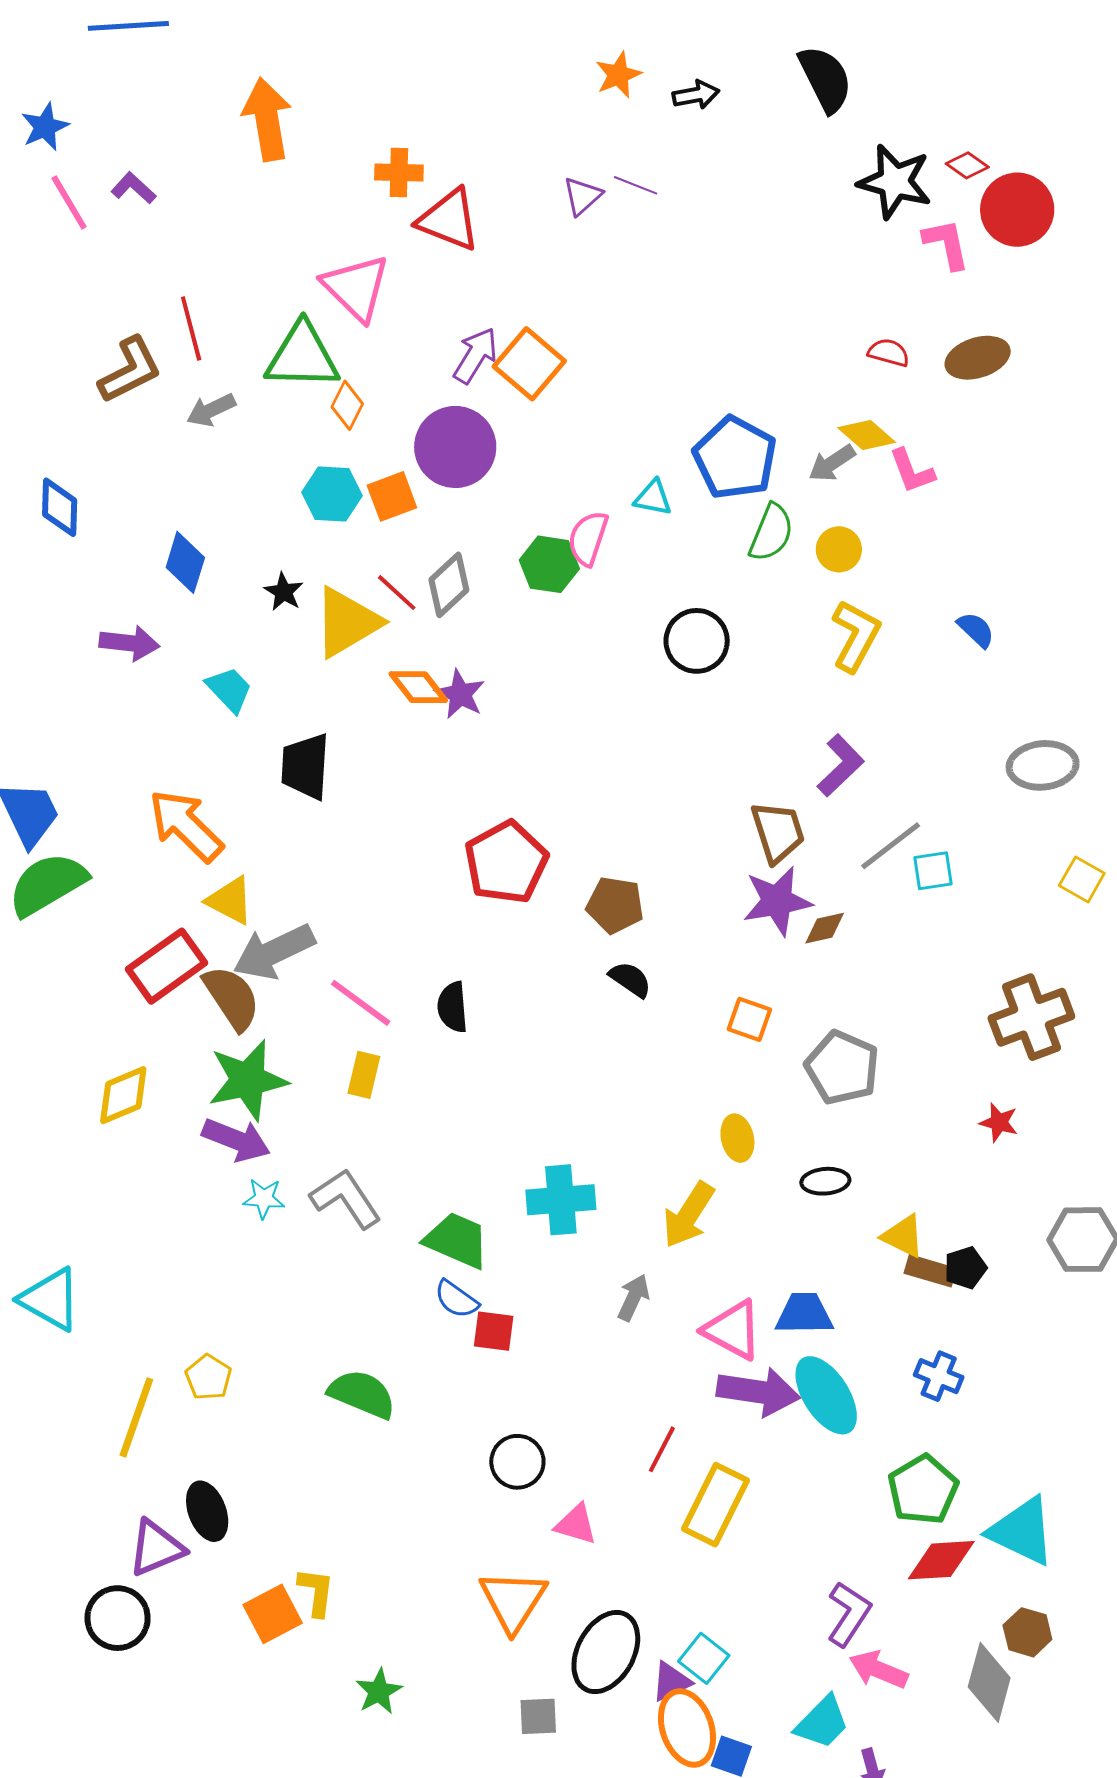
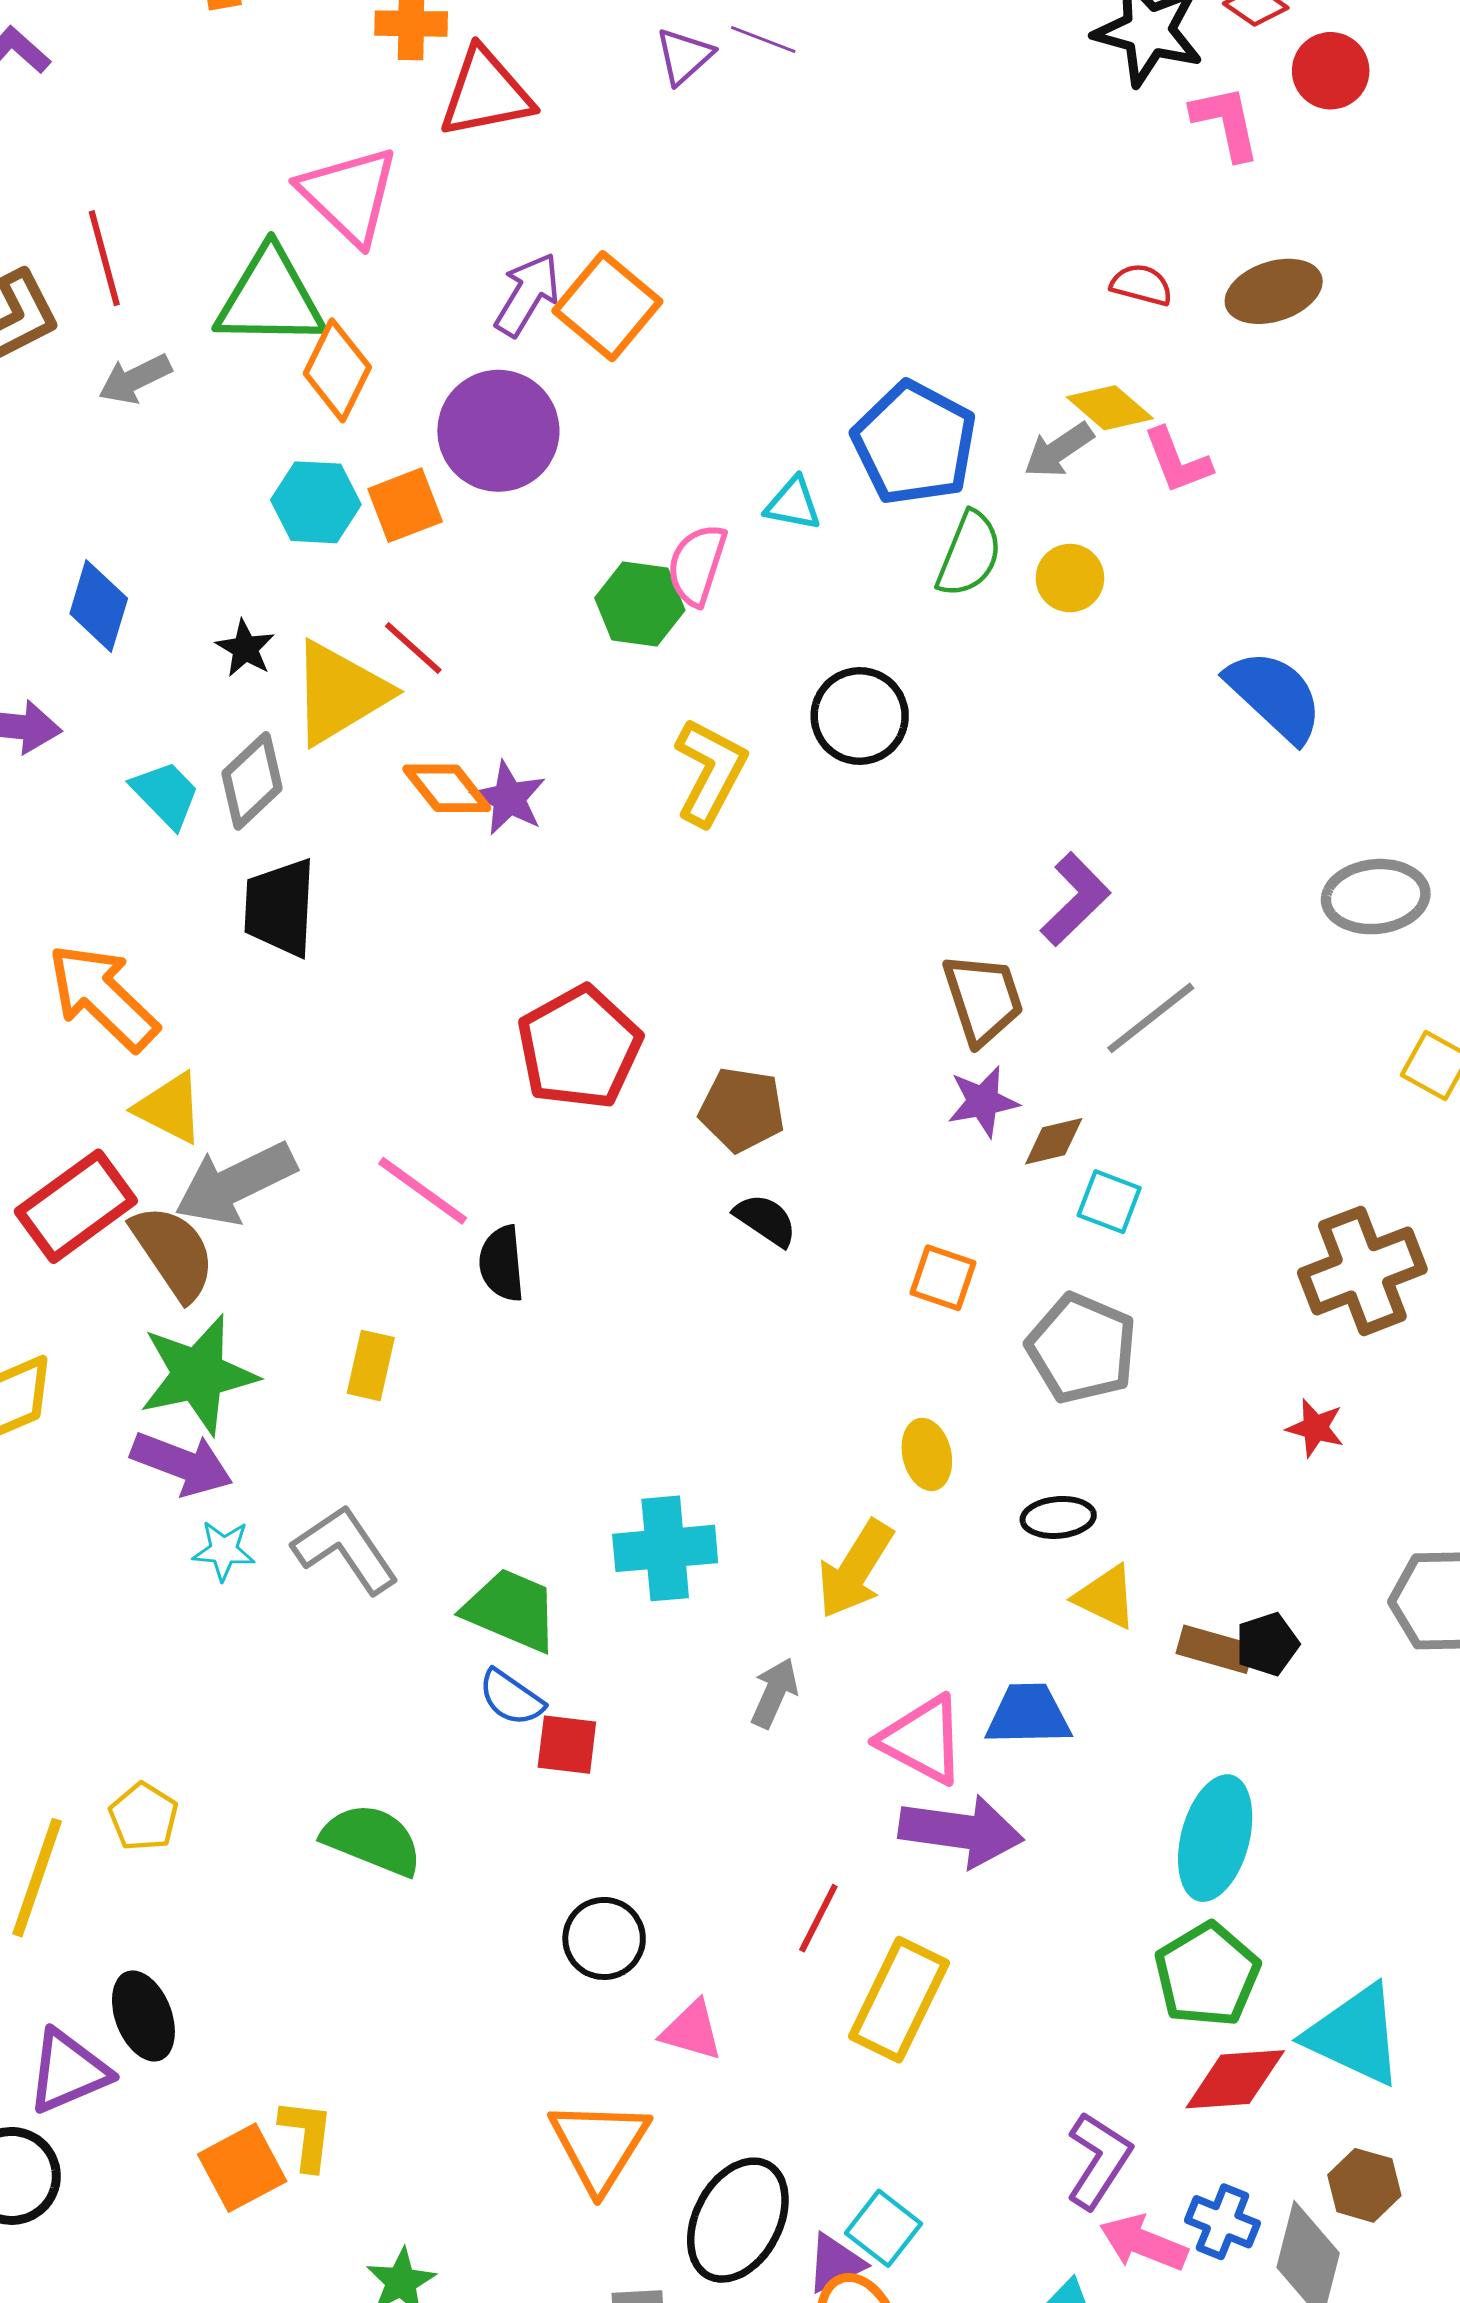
red circle: (1017, 210) -> (1331, 71), size x0.7
red triangle: (449, 220) -> (486, 93), turned -32
orange diamond: (347, 405) -> (337, 370), size x1.4
gray diamond: (449, 585) -> (252, 781), moved
blue semicircle: (976, 630) -> (1275, 696), size x1.8
yellow L-shape: (856, 636) -> (710, 772), moved
cyan square: (933, 871) -> (1109, 1202), moved, turned 30
purple star: (777, 901) -> (983, 1101), size x0.7
pink line: (361, 1003) -> (423, 1191), moved
yellow triangle: (903, 1236) -> (1106, 1597), moved
blue cross: (939, 1376) -> (1223, 2222), moved
cyan ellipse: (826, 1395) -> (1215, 1838), moved, turned 48

